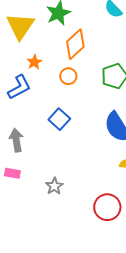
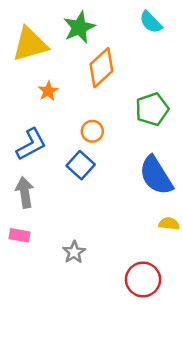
yellow triangle: (20, 26) -> (30, 44), turned 40
orange circle: (68, 76) -> (92, 131), moved
blue L-shape: (19, 87) -> (31, 144), moved

